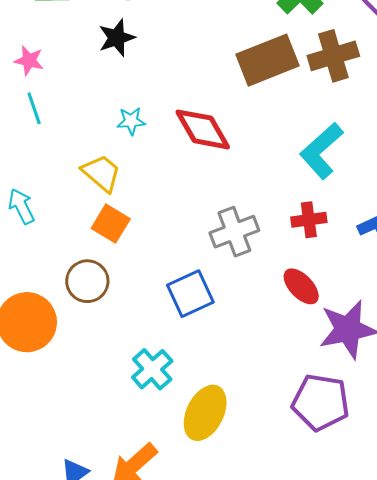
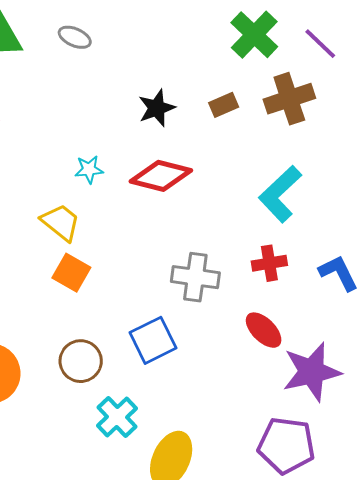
black star: (117, 38) -> (157, 108), moved
brown rectangle: (267, 60) -> (224, 105), size x0.5
red diamond: (203, 129) -> (161, 176), turned -44
gray cross: (234, 232) -> (195, 277), turned 30
brown circle: (87, 281) -> (81, 361), moved

